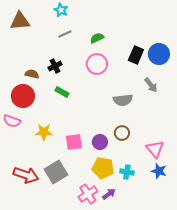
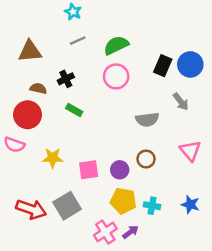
brown triangle: (20, 21) -> (30, 51), moved
green semicircle: (97, 38) -> (116, 45), size x1.5
pink triangle: (155, 149) -> (190, 151), moved

